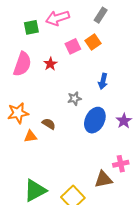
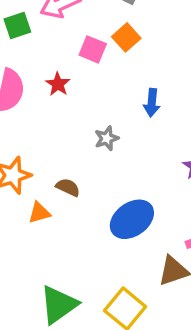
pink square: (73, 46) -> (93, 49), turned -35
blue ellipse: (95, 120) -> (132, 219), moved, turned 35

